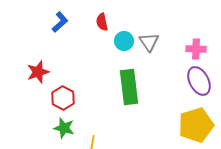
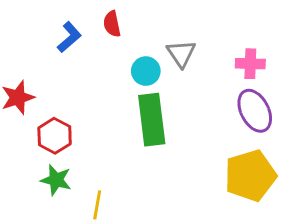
blue L-shape: (60, 22) -> (69, 37), moved
cyan circle: (124, 41) -> (146, 71), moved

